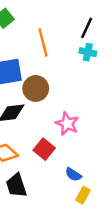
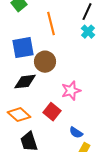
cyan cross: (88, 52) -> (88, 32), turned 32
pink star: (67, 124) -> (71, 91), turned 30

